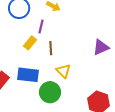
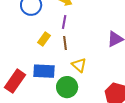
purple line: (41, 27) -> (64, 22), moved

